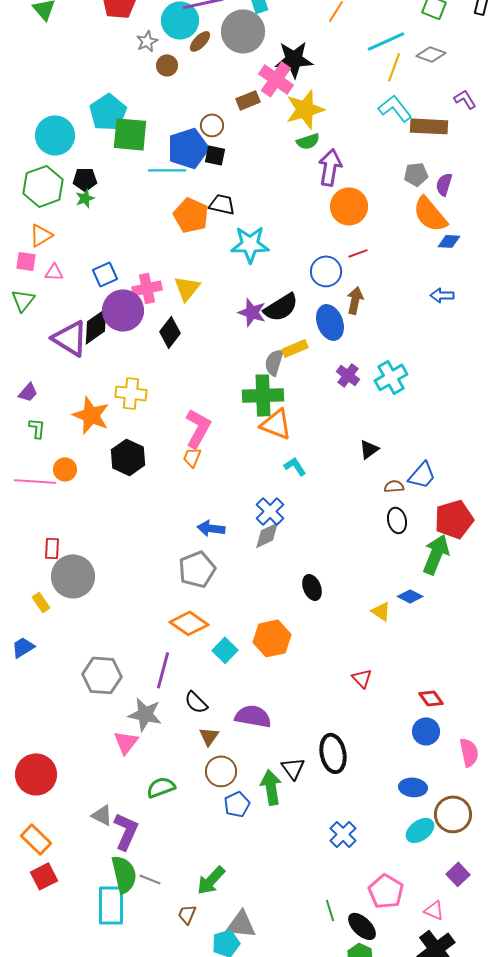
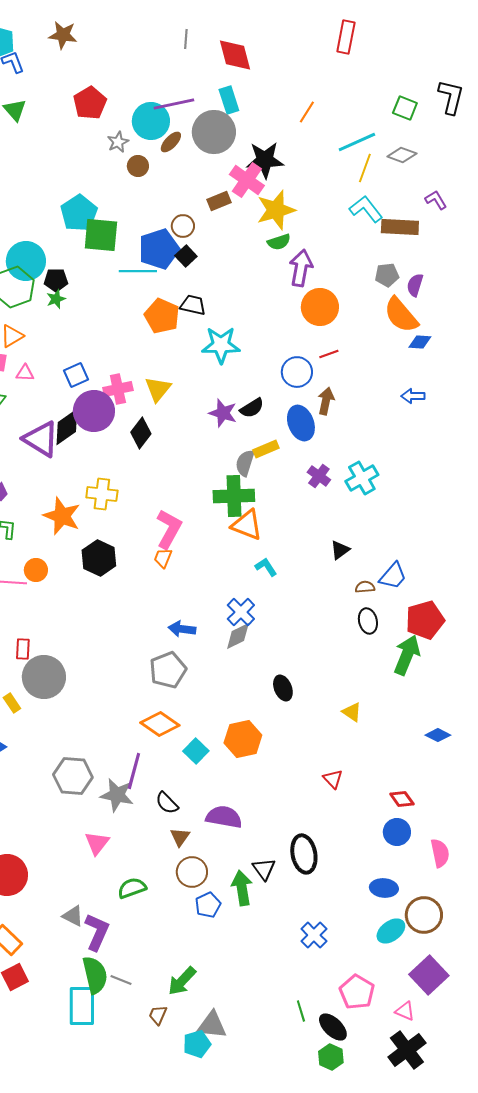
cyan circle: (55, 135) -> (26, 261), moved
black square: (215, 155) -> (186, 256), turned 35
black semicircle: (281, 307) -> (252, 408), size x0.7
blue diamond: (410, 596) -> (438, 735), moved
gray star: (145, 714) -> (117, 795), moved
purple square: (458, 874) -> (429, 975), size x1.6

